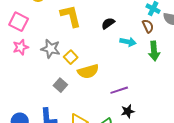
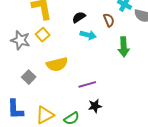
brown semicircle: (148, 26) -> (109, 20), moved
cyan arrow: (128, 42) -> (88, 35), moved
yellow square: (71, 57) -> (43, 35), moved

